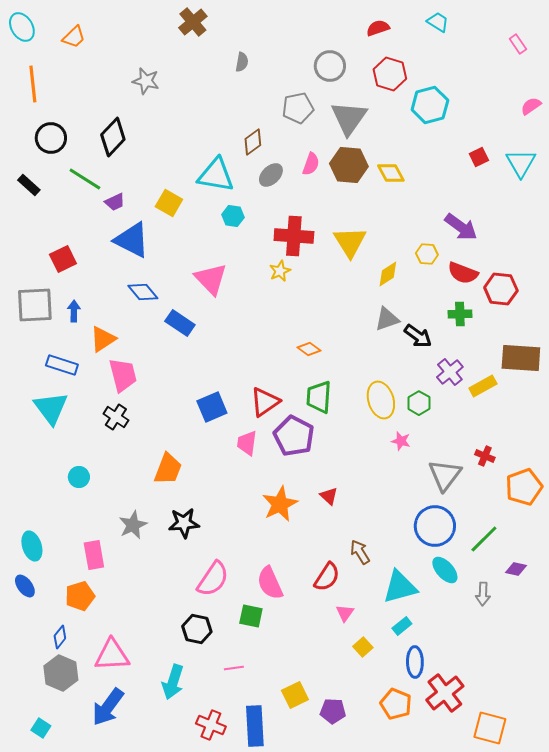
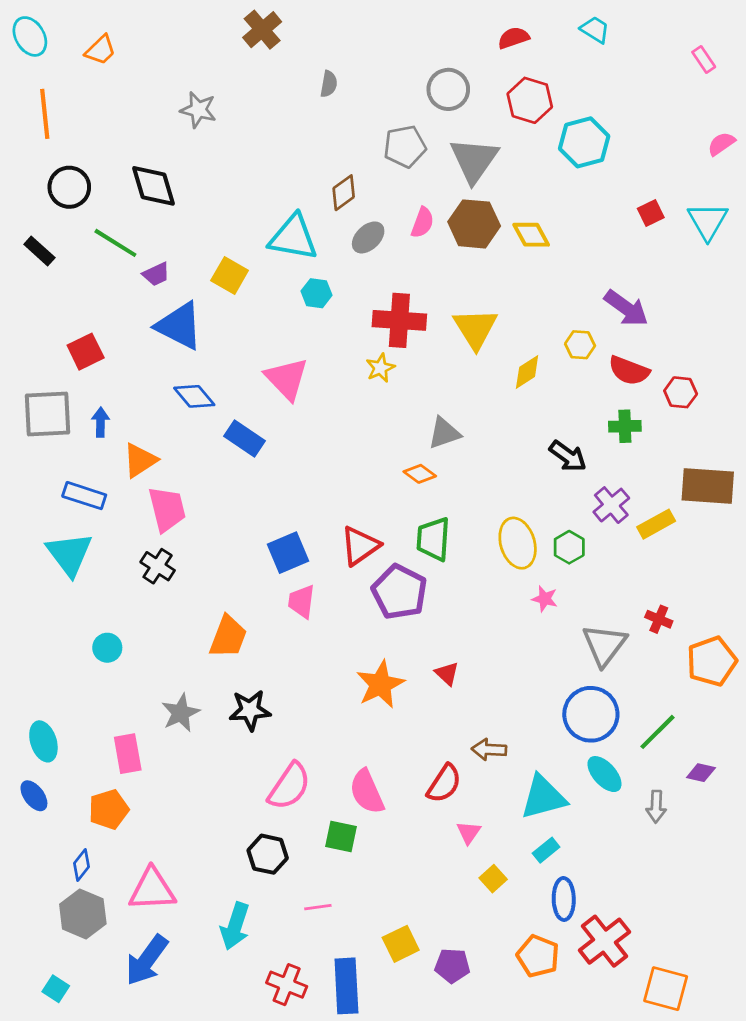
black diamond: (113, 137) -> (153, 186), turned -60
red hexagon: (501, 289) -> (681, 392), size x0.7
gray triangle: (387, 319) -> (444, 433), moved
pink trapezoid: (247, 443) -> (302, 602), moved
brown arrow: (360, 552) -> (489, 750), turned -55

